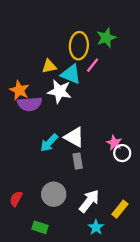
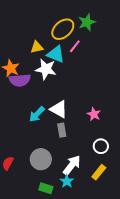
yellow ellipse: (79, 46) -> (63, 29), turned 45
white circle: (122, 153) -> (101, 146), moved
green rectangle: (40, 227) -> (46, 188), moved
cyan star: (96, 227) -> (67, 181), moved

